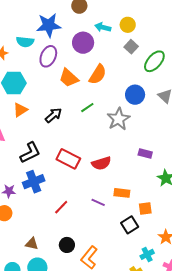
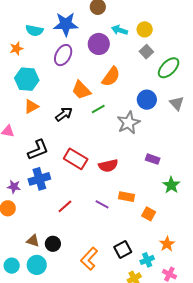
cyan semicircle: (25, 42) -> (34, 30), moved
orange trapezoid: (69, 78) -> (81, 90), moved
orange square: (145, 208) -> (149, 214), turned 32
black square: (130, 225) -> (123, 250), moved
black circle: (67, 245) -> (53, 244), moved

